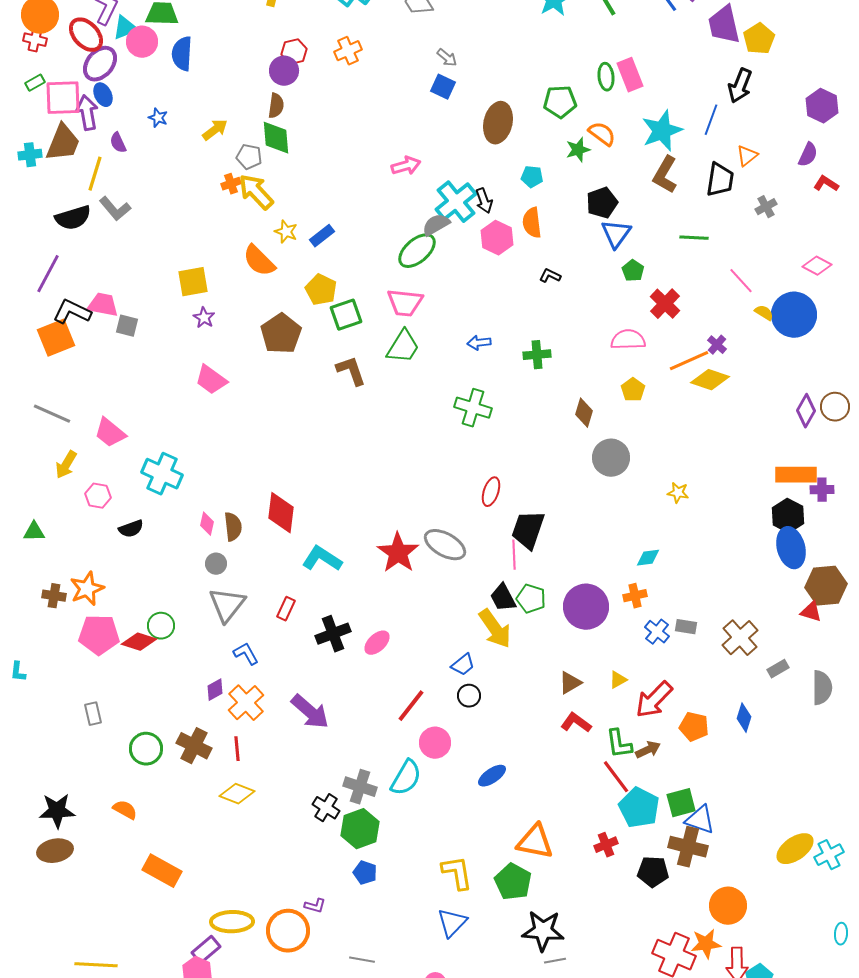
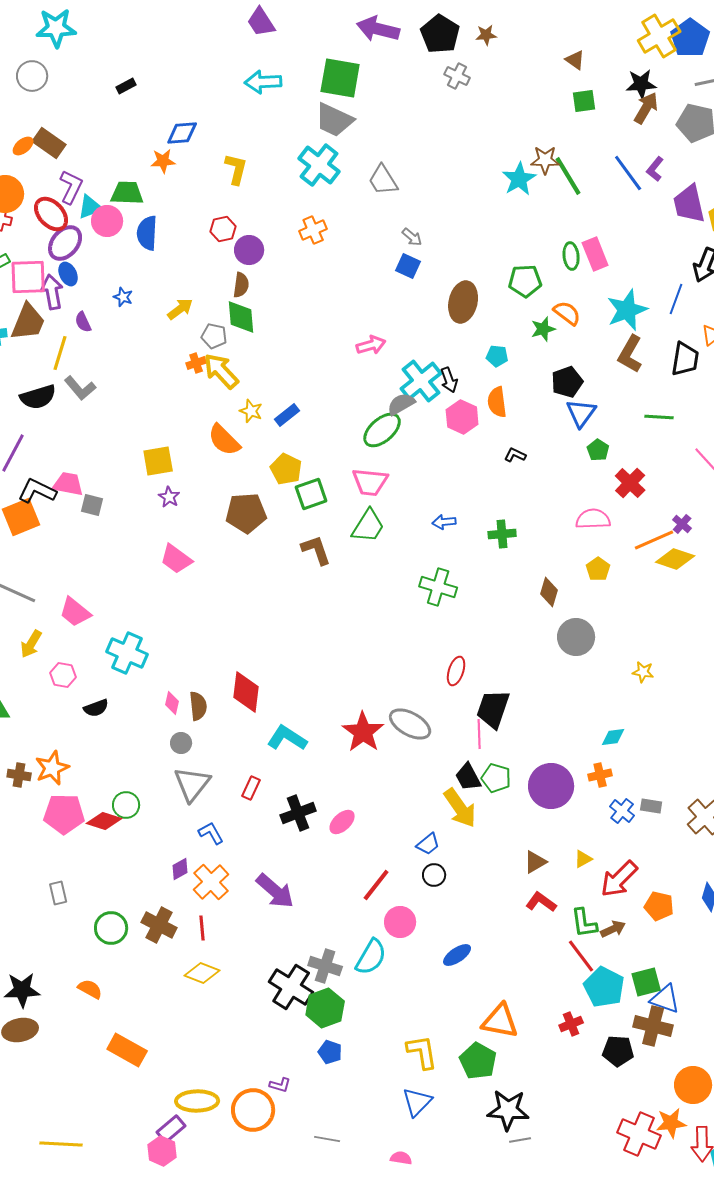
red hexagon: (294, 52) -> (223, 229), moved
brown pentagon: (281, 334) -> (246, 513), turned 30
black cross: (326, 808) -> (291, 987), size x1.6

